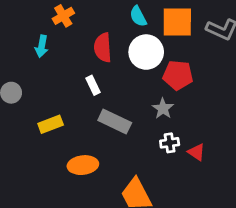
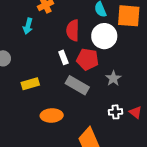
red pentagon: (178, 75) -> (87, 59), moved
white cross: (170, 143) -> (115, 112), moved

